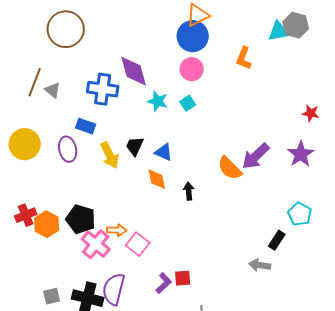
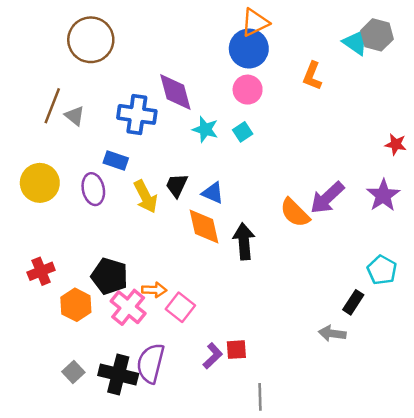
cyan triangle: (279, 31) -> (356, 42), turned 45
orange diamond: (157, 179) -> (204, 226), size x1.4
black arrow: (189, 191) -> (244, 241), size x1.6
orange hexagon: (47, 224) -> (76, 305), moved
gray square: (52, 296) -> (73, 372), turned -30

